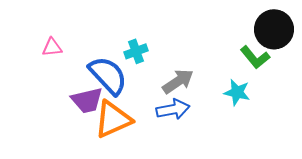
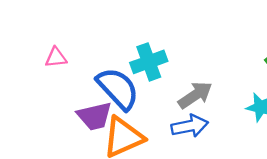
cyan cross: (136, 51) -> (149, 62), size x1.4

